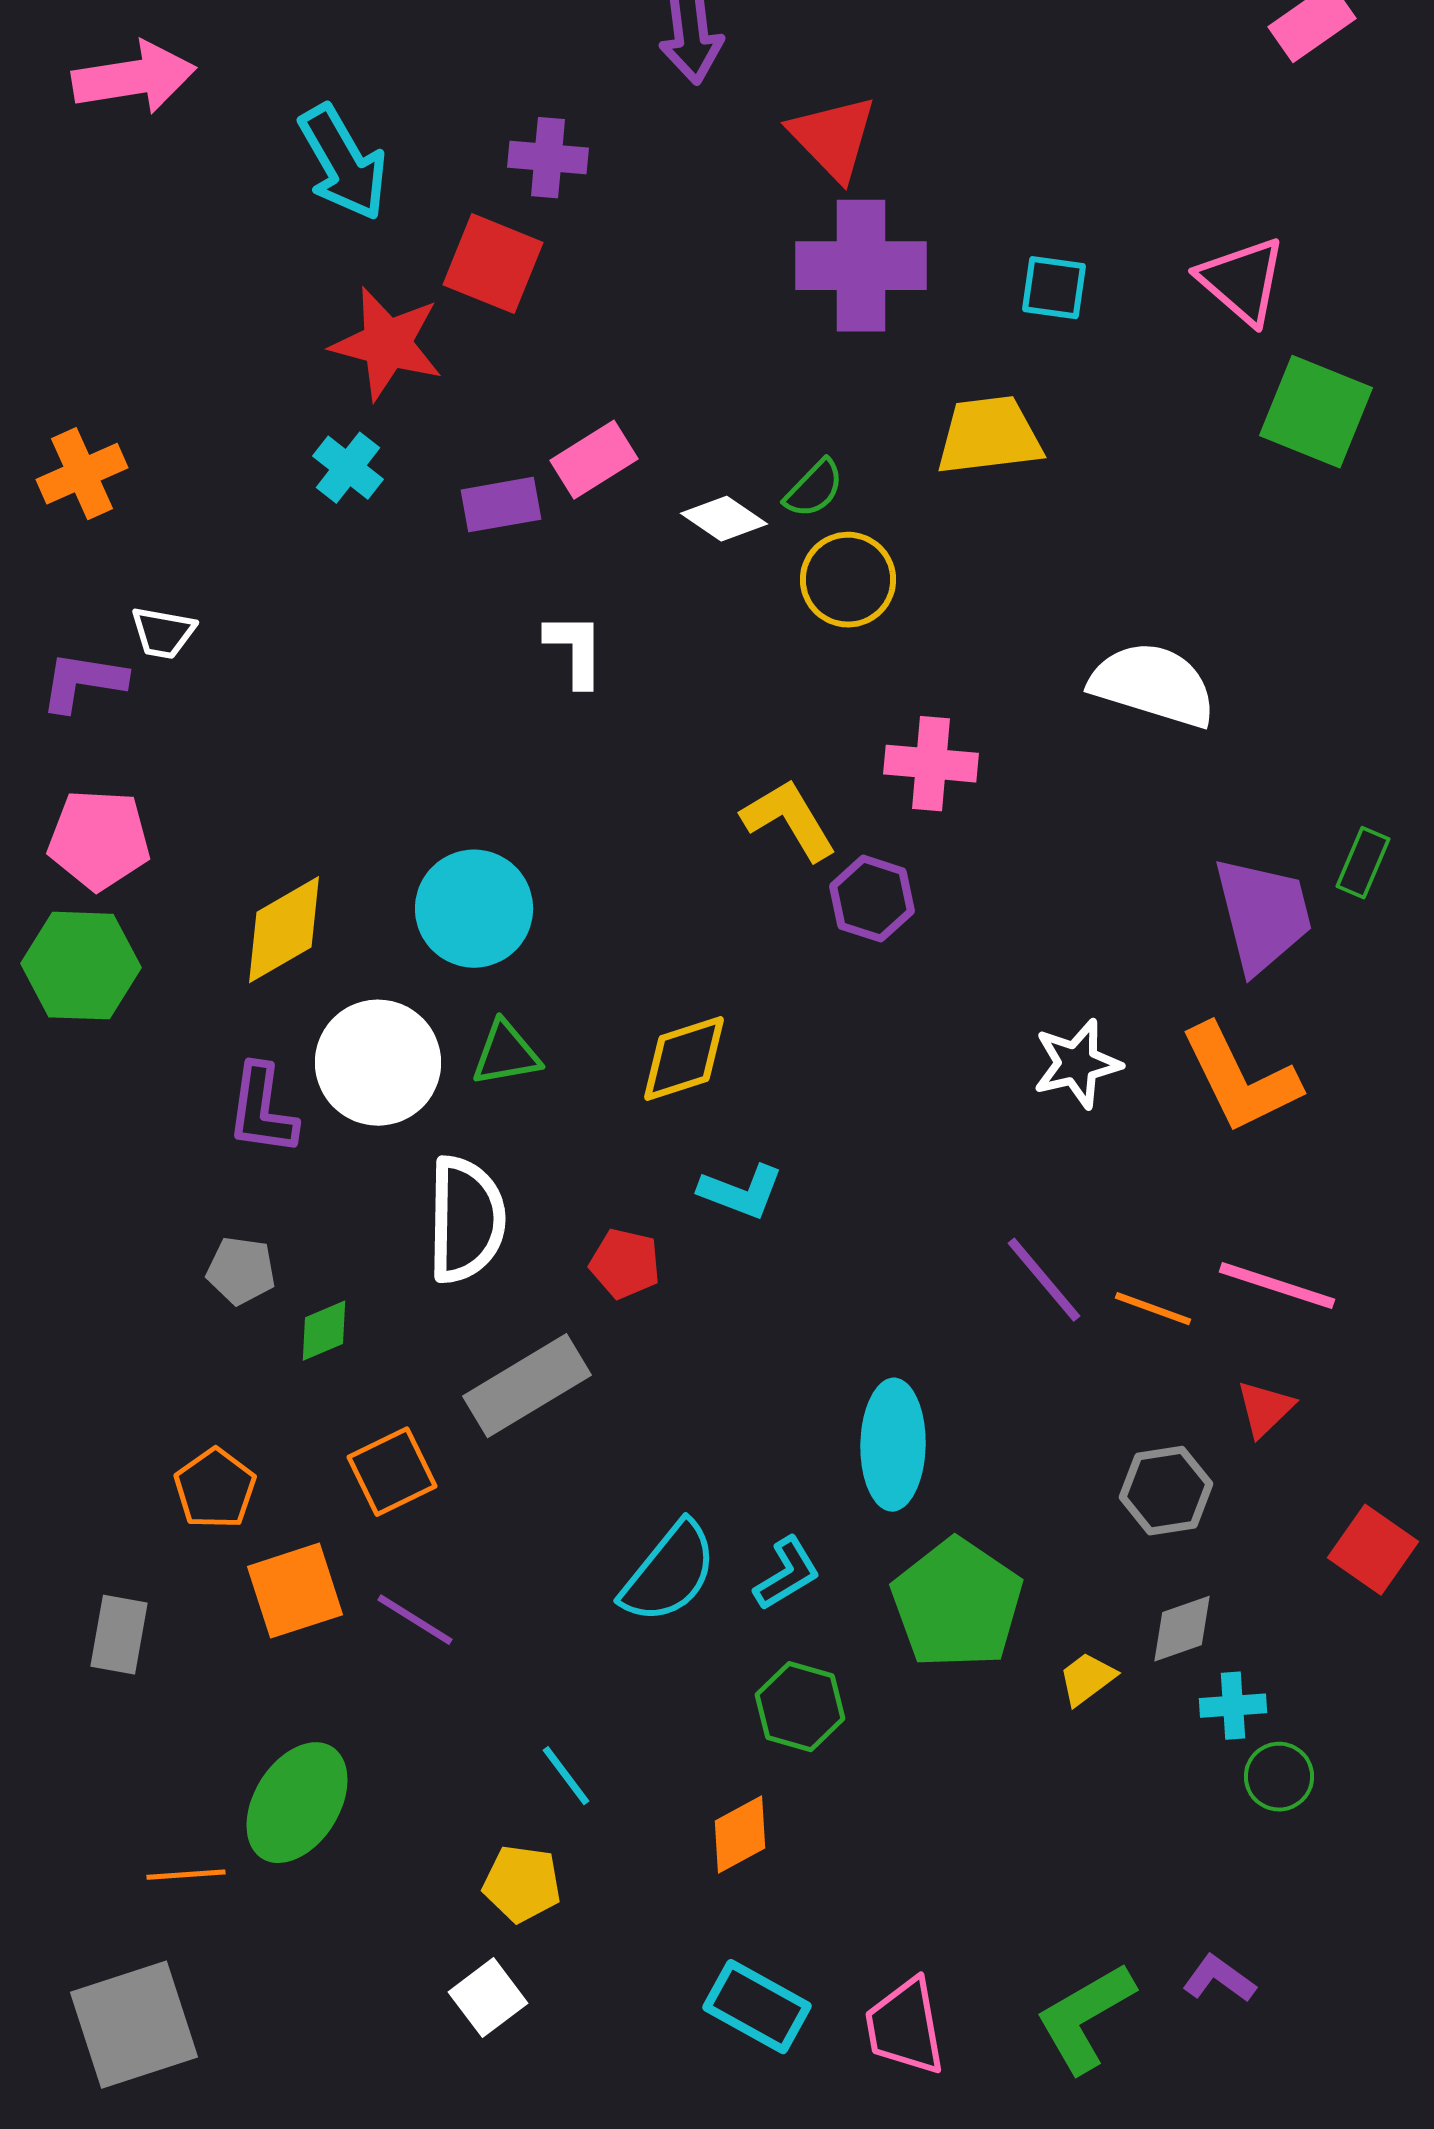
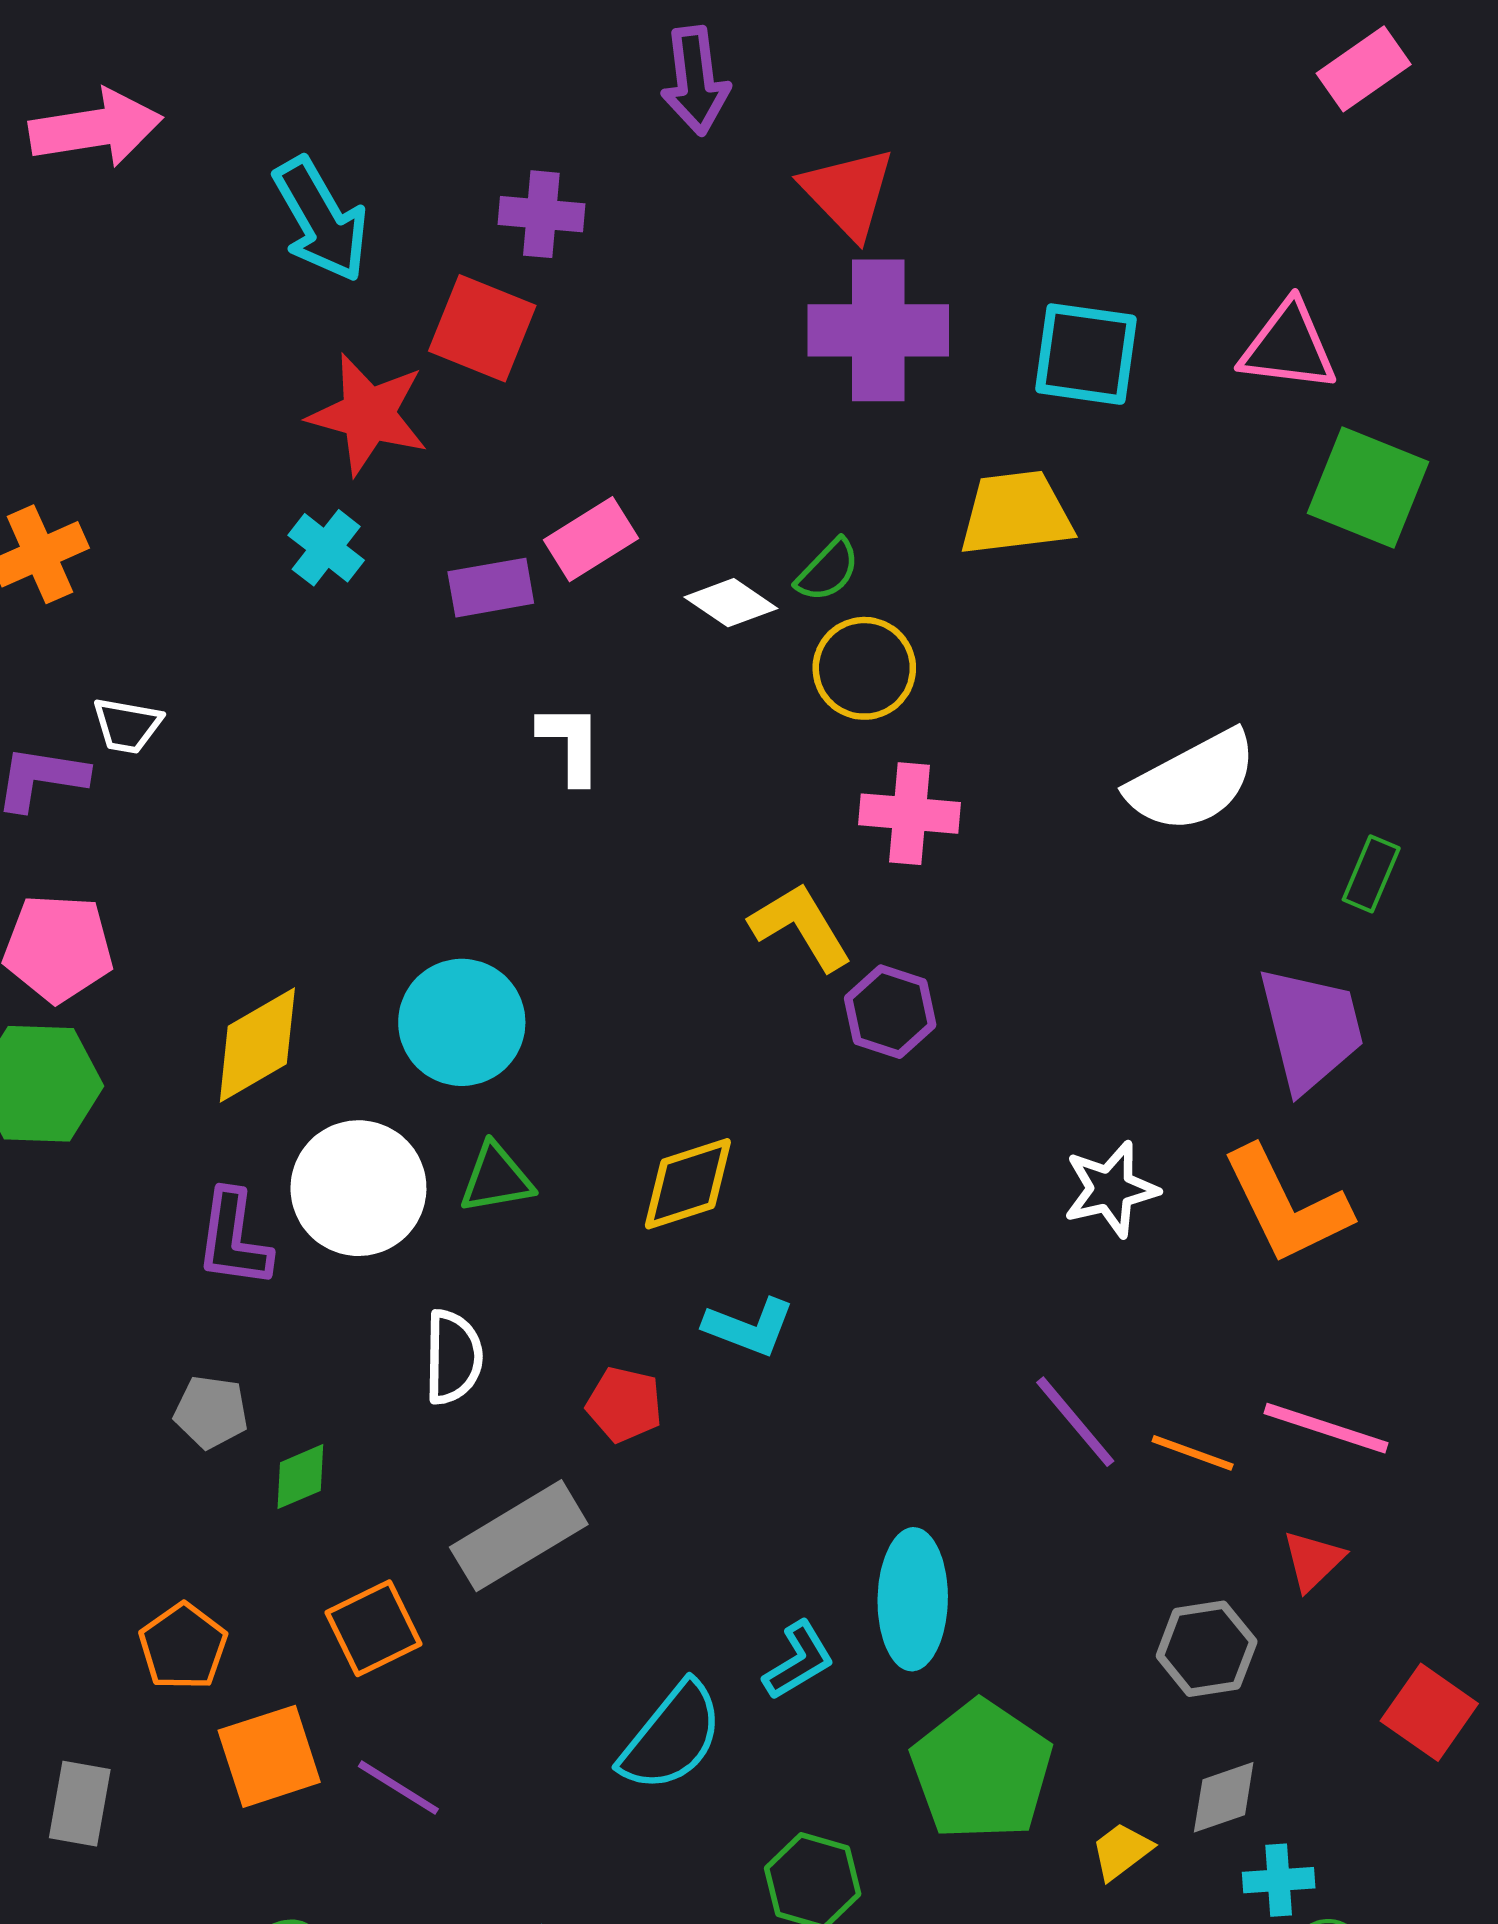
pink triangle: (1242, 281) -> (1288, 347), turned -34
cyan square: (1054, 288) -> (1086, 354), size x1.5
white semicircle: (1153, 685) -> (1193, 781), turned 135
pink cross: (931, 764) -> (909, 814), moved
green rectangle: (1363, 863) -> (1371, 874), moved
white semicircle: (466, 1220) -> (453, 1357), size x0.7
cyan L-shape: (787, 1574) -> (799, 1661), moved

